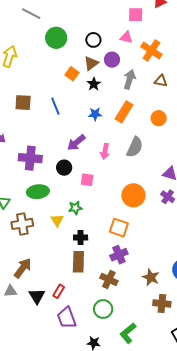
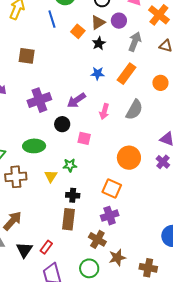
blue line: (55, 106) -> (52, 19), moved
purple cross: (30, 158) -> (39, 100), moved, turned -30
brown star: (151, 277) -> (117, 258), moved, turned 30

